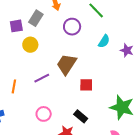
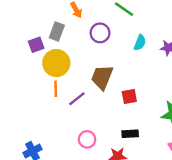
yellow circle: (30, 45) -> (56, 63), size x1.5
orange line: (14, 86) -> (56, 89), moved
black rectangle: (81, 116) -> (130, 134), turned -32

